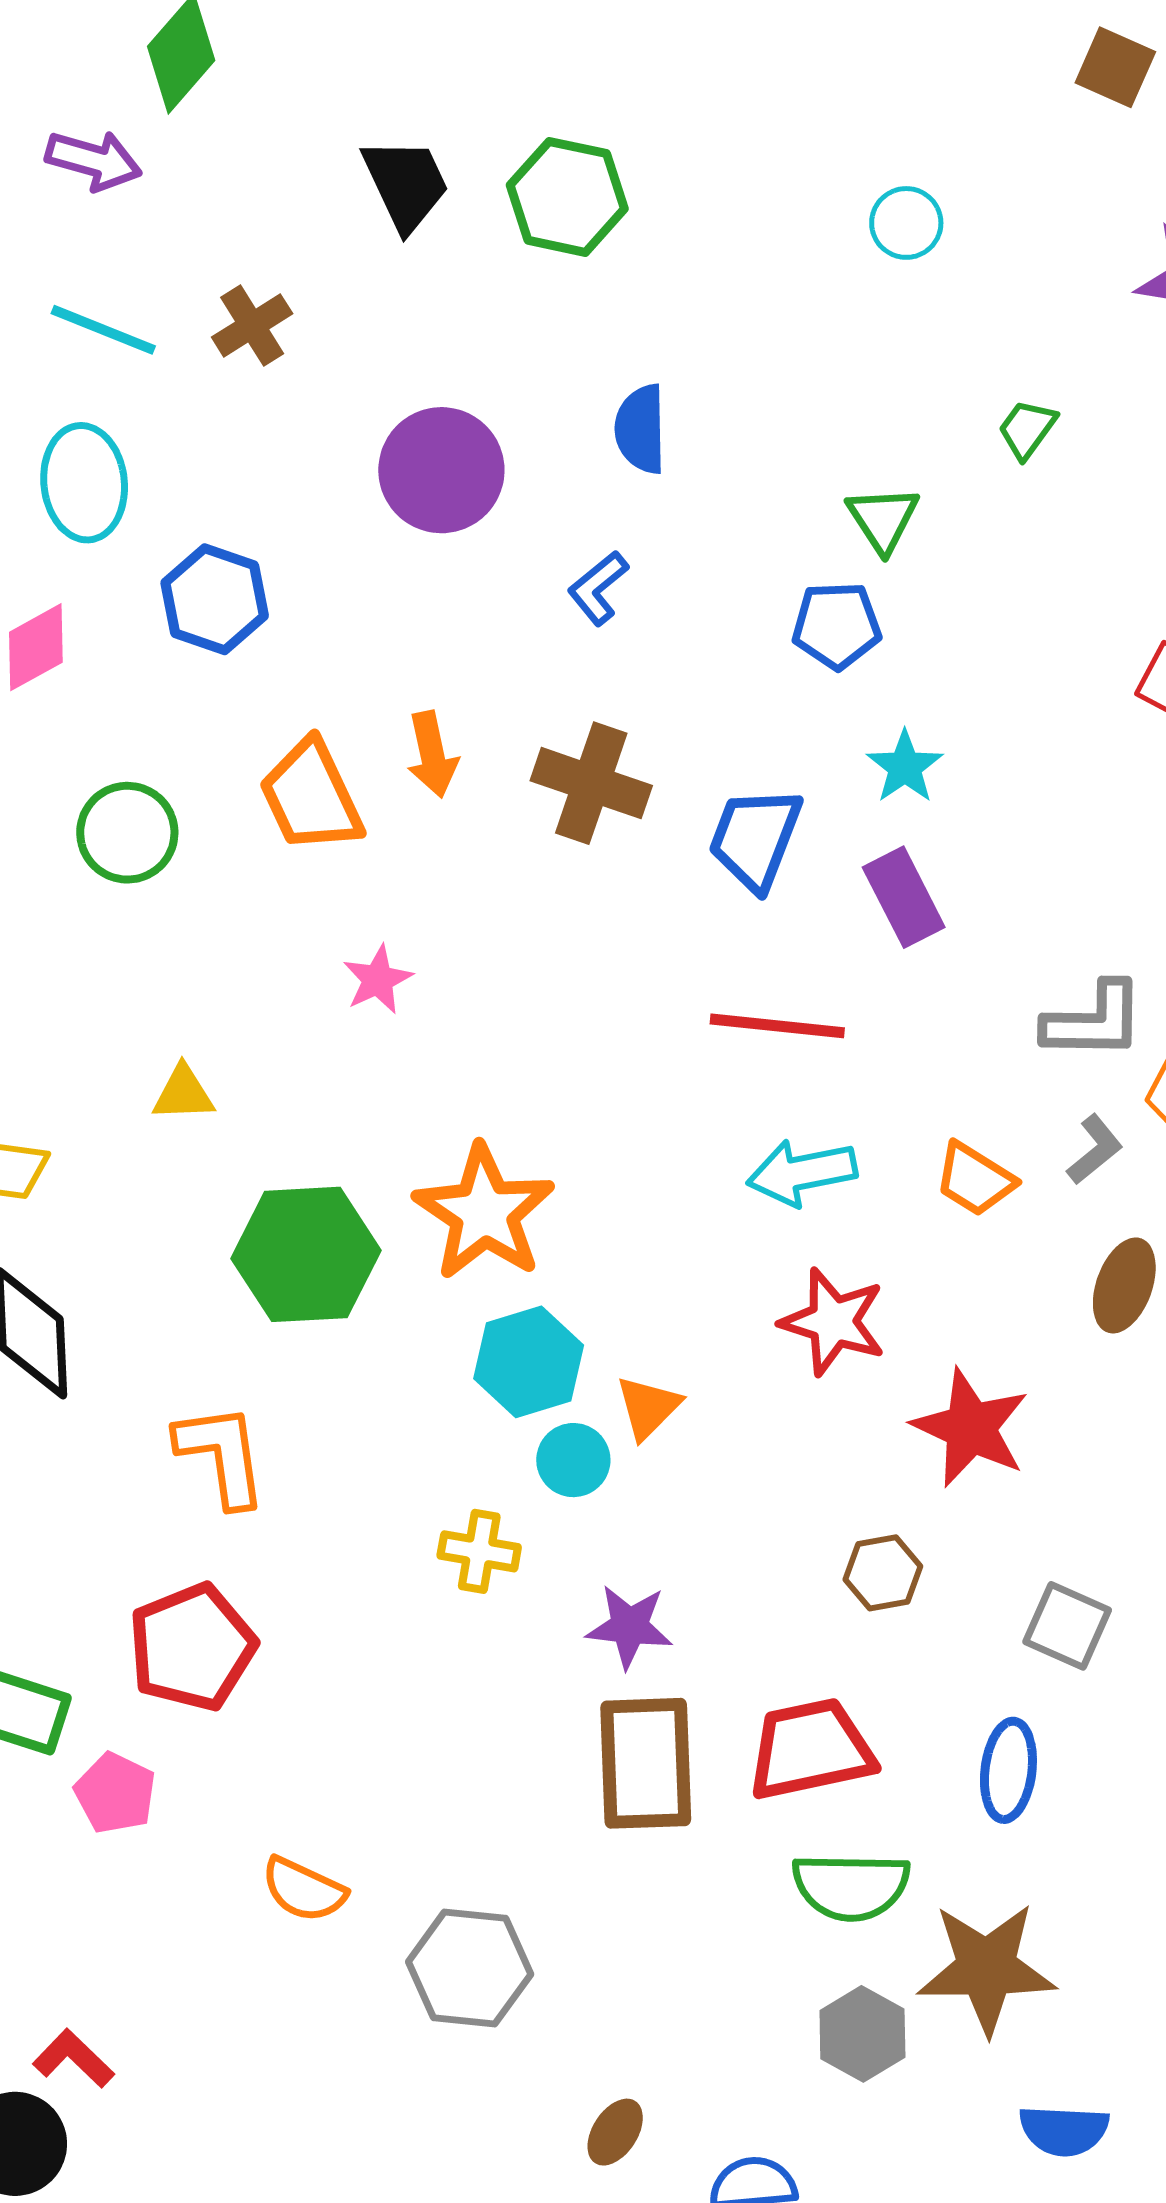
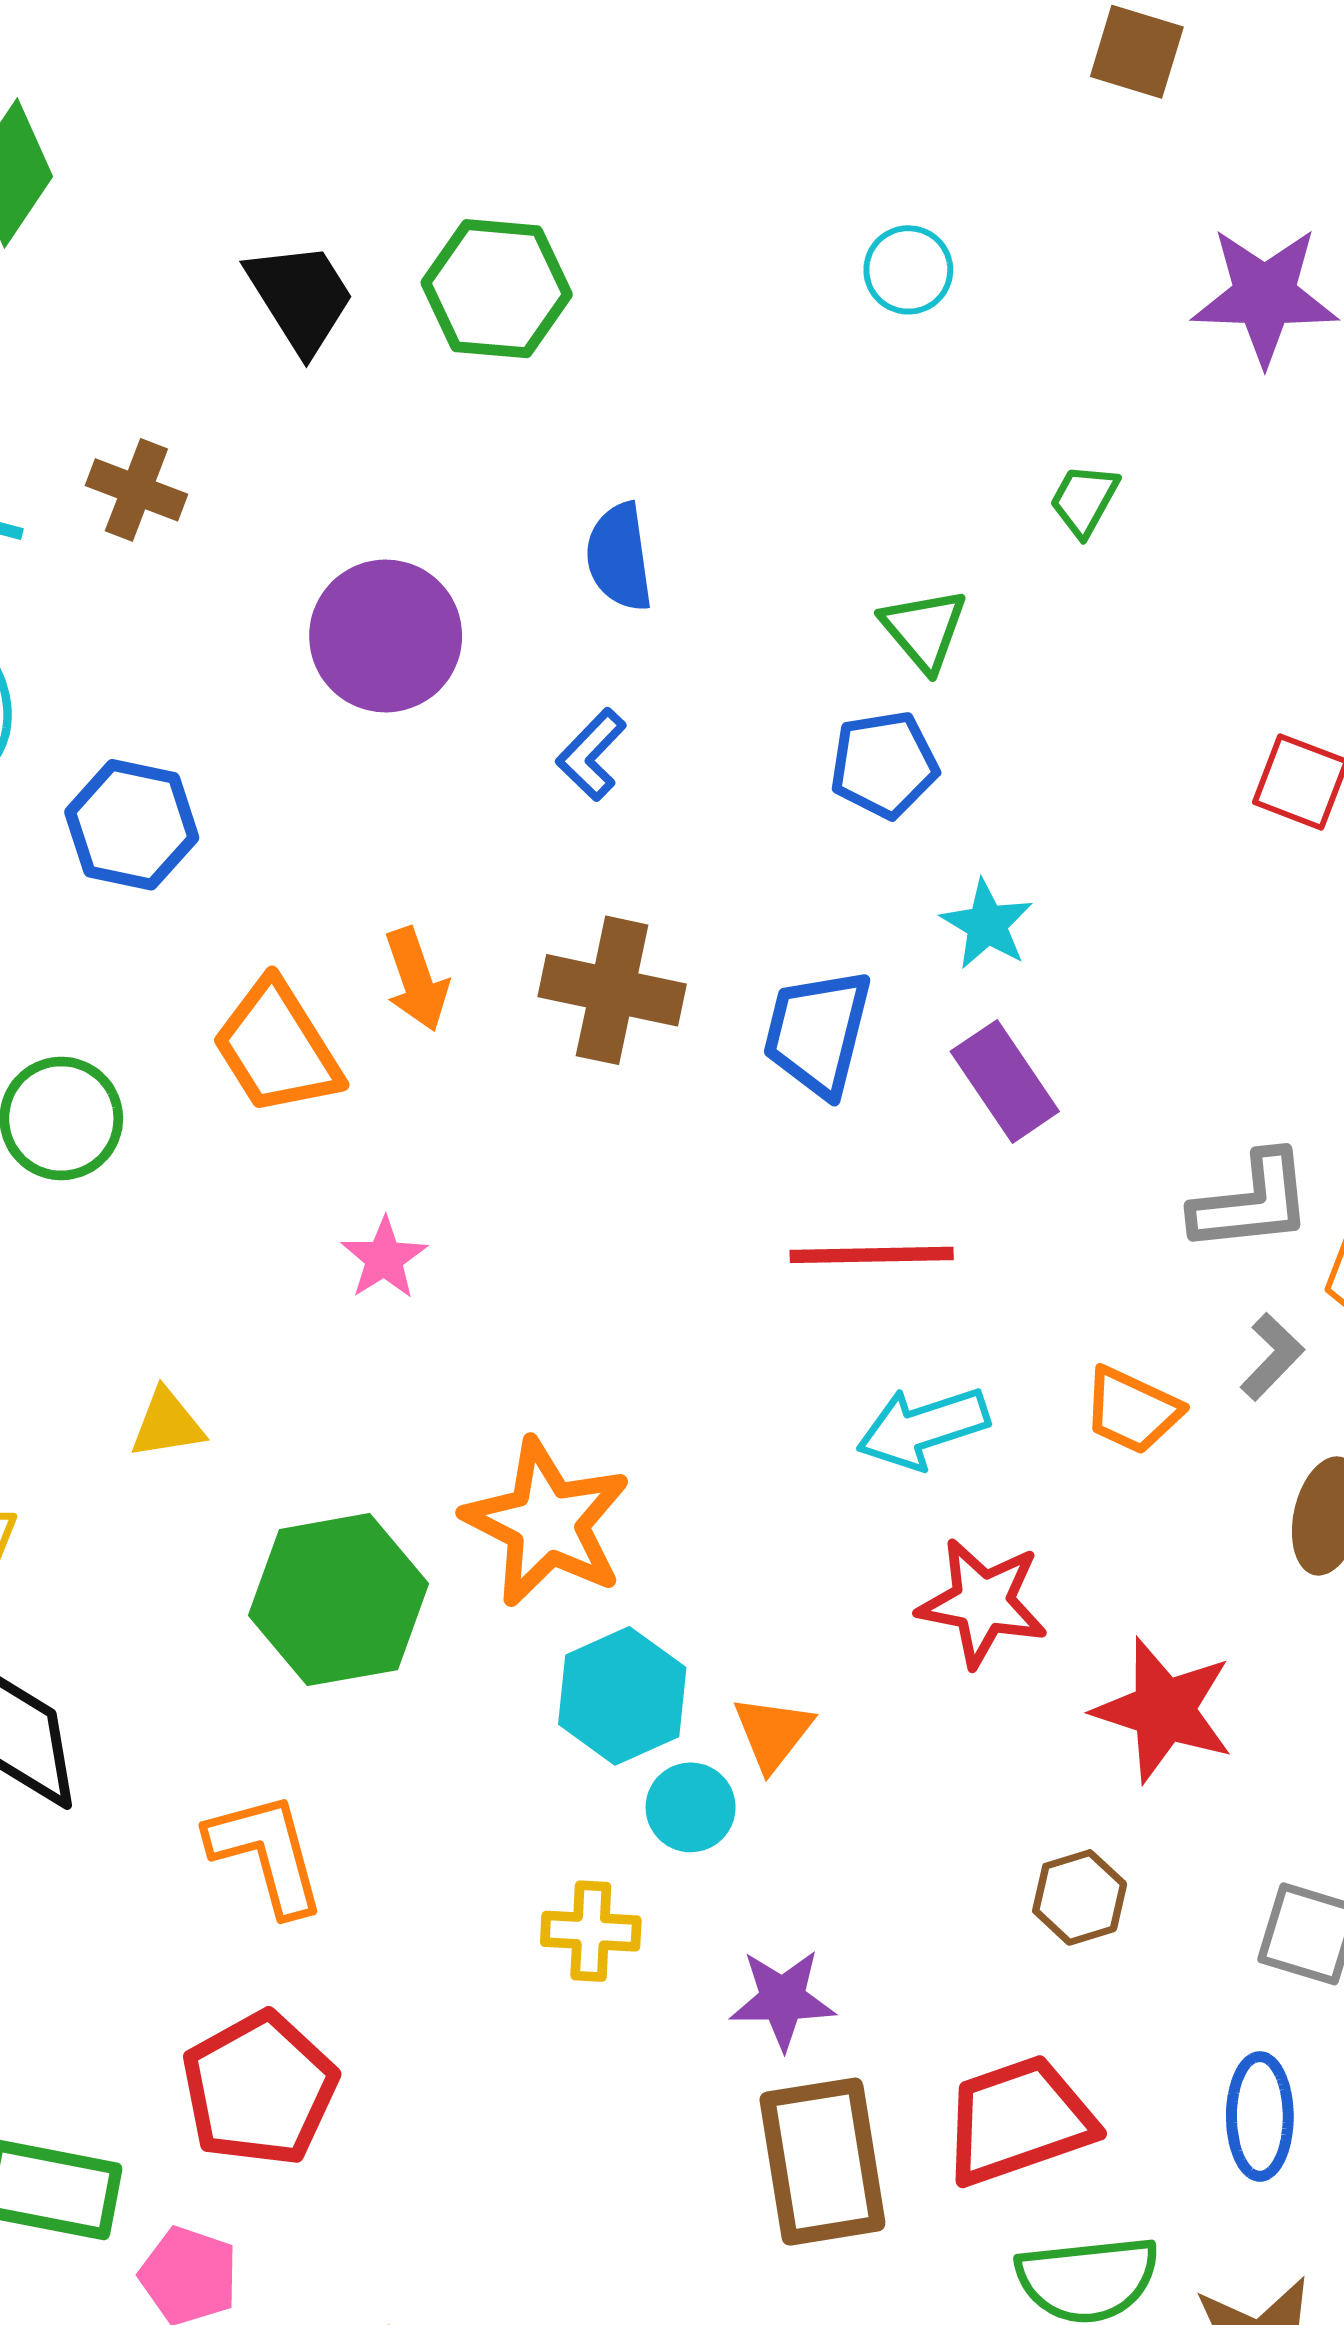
brown cross: (252, 325) -> (136, 490), turned -30

